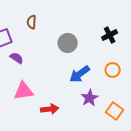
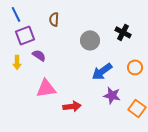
black cross: (110, 35) -> (123, 32), moved, turned -35
purple star: (90, 98) -> (112, 95), turned -30

